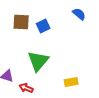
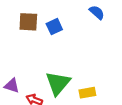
green triangle: (38, 61) -> (58, 83), moved

